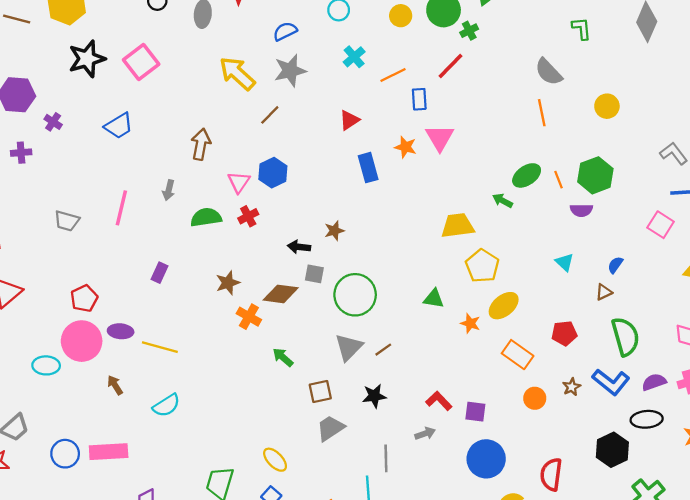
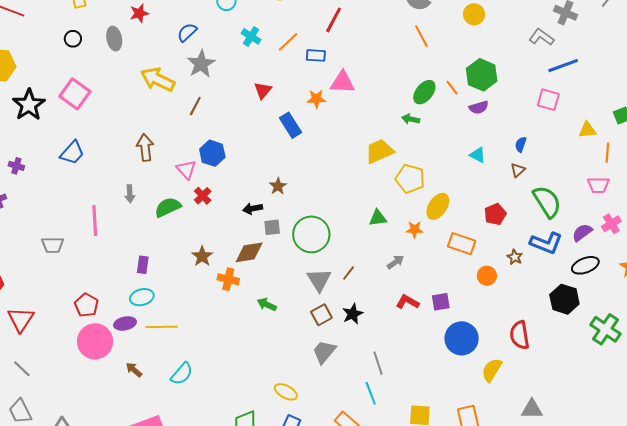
blue rectangle: (419, 99) -> (316, 55), turned -66
pink triangle: (440, 138) -> (342, 82), turned -40
cyan ellipse: (46, 365) -> (142, 297), moved
brown square: (320, 391) -> (321, 315), moved
gray arrow: (425, 434) -> (395, 262), moved

